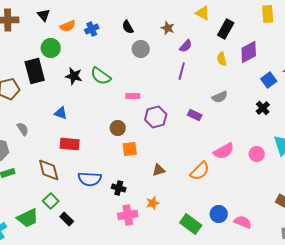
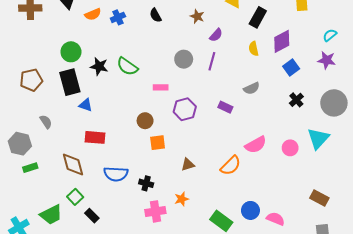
green circle: (51, 48) -> (71, 52), moved
gray circle: (141, 49) -> (184, 59), moved
black rectangle: (35, 71) -> (70, 82), moved
blue square: (269, 80) -> (291, 67), moved

